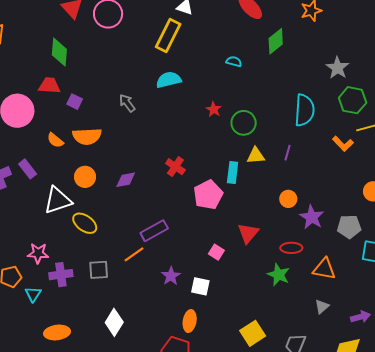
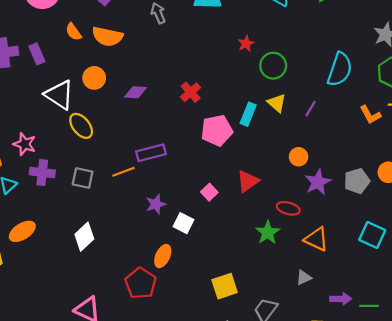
yellow triangle: (256, 156) -> (277, 103), turned 30
white triangle: (58, 200) -> (59, 95), turned 36
gray pentagon: (349, 227) -> (357, 181), moved, turned -30
orange ellipse: (57, 332) -> (22, 231), turned -40

